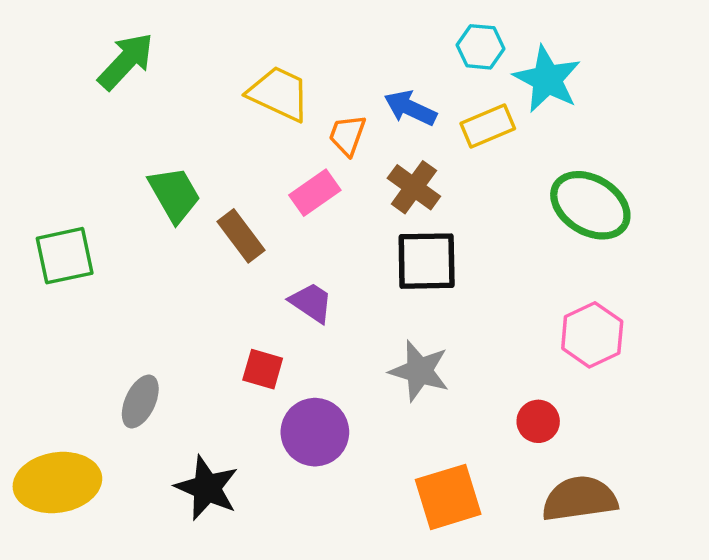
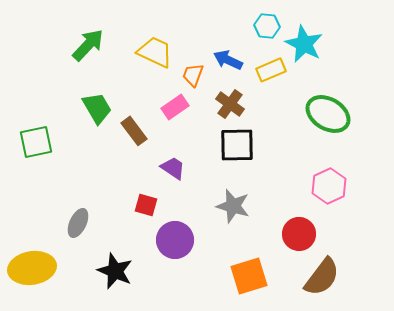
green arrow: (126, 61) -> (88, 45), moved
red circle: (538, 421) -> (299, 234), size x1.4
brown semicircle: (580, 499) -> (322, 277), turned 135

